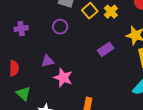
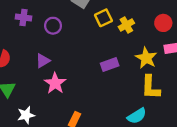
purple circle: (60, 27) -> (53, 26), moved
purple triangle: (47, 61) -> (43, 61), turned -32

